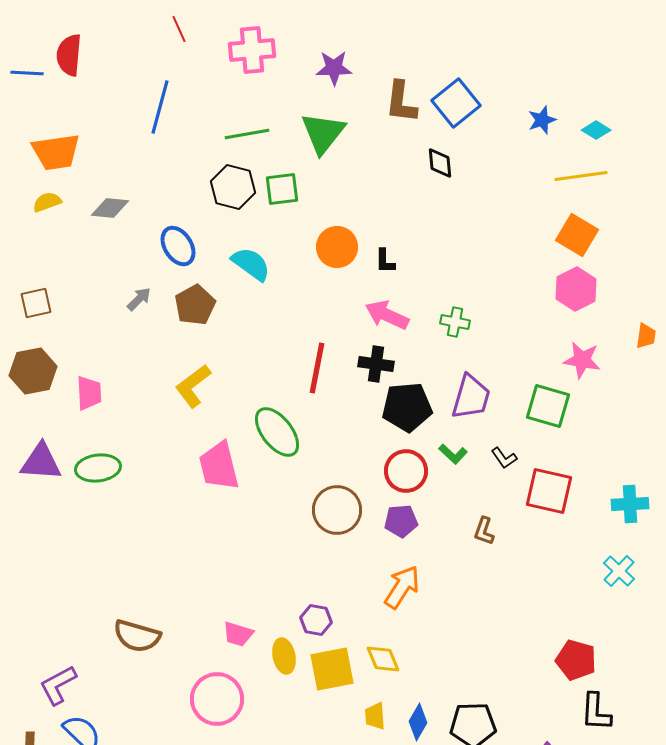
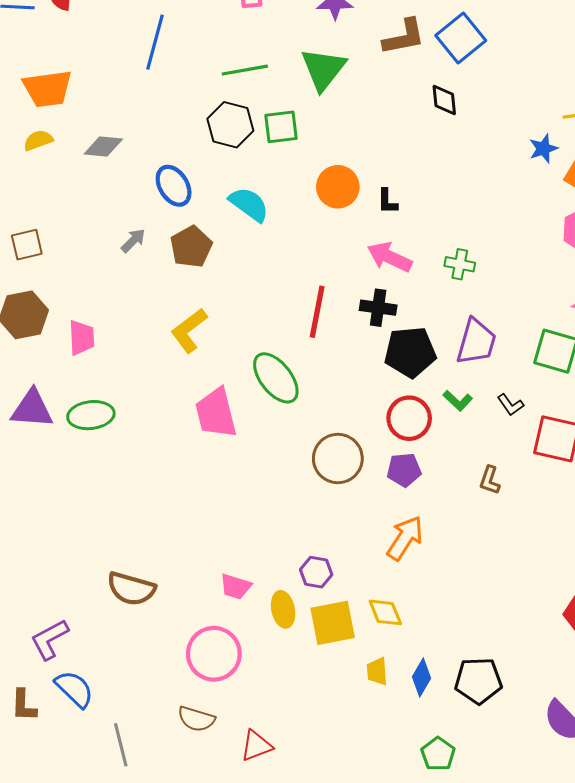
brown L-shape: (401, 102) -> (404, 37), turned -108
blue star: (542, 120) -> (543, 149), moved

